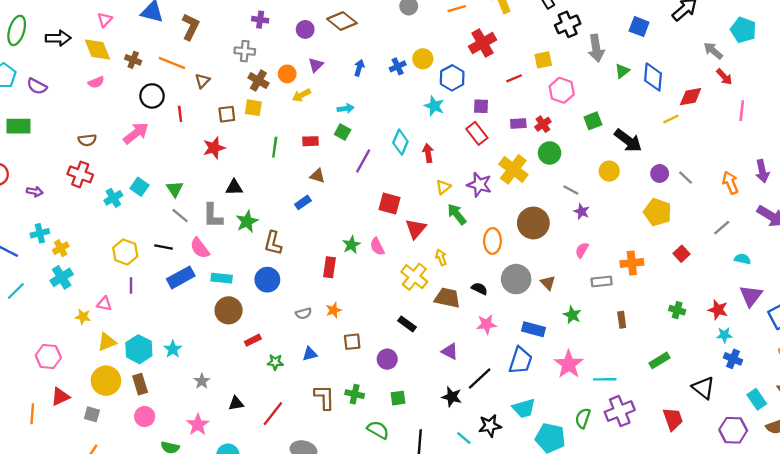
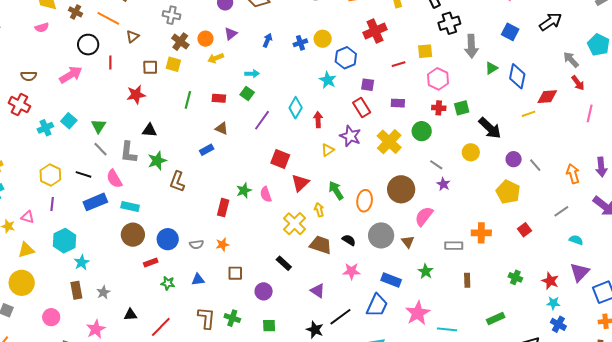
red cross: (543, 124) -> (439, 108), moved, turned 32
purple star: (479, 185) -> (350, 136), moved
green arrow: (457, 214) -> (336, 190), moved
pink semicircle: (582, 250) -> (424, 216), moved, size x1.5
blue circle: (267, 280) -> (168, 239), moved
cyan hexagon: (139, 349) -> (65, 241), moved
brown rectangle: (140, 384) -> (76, 290), moved

